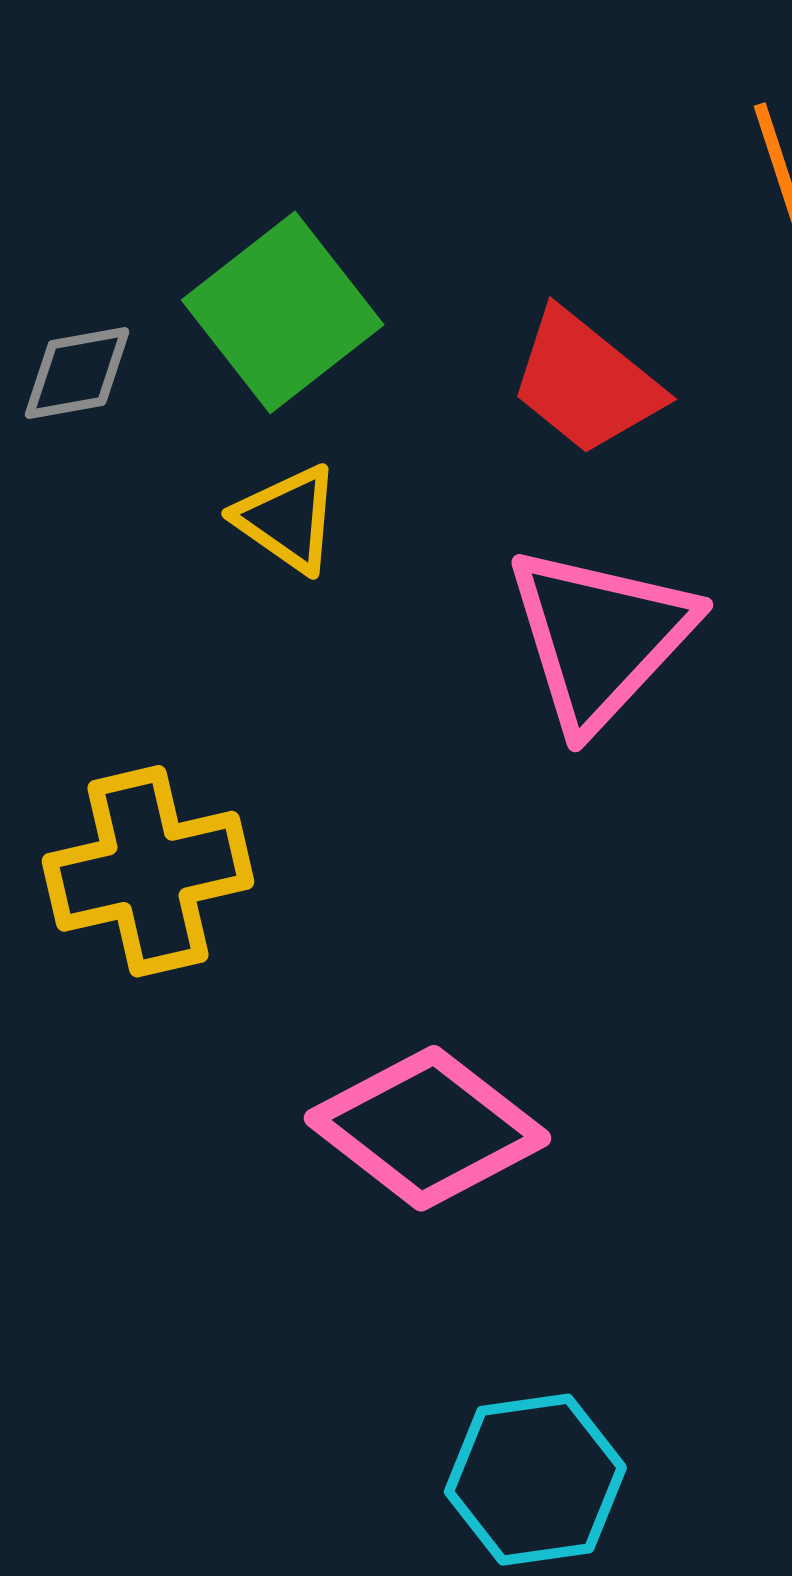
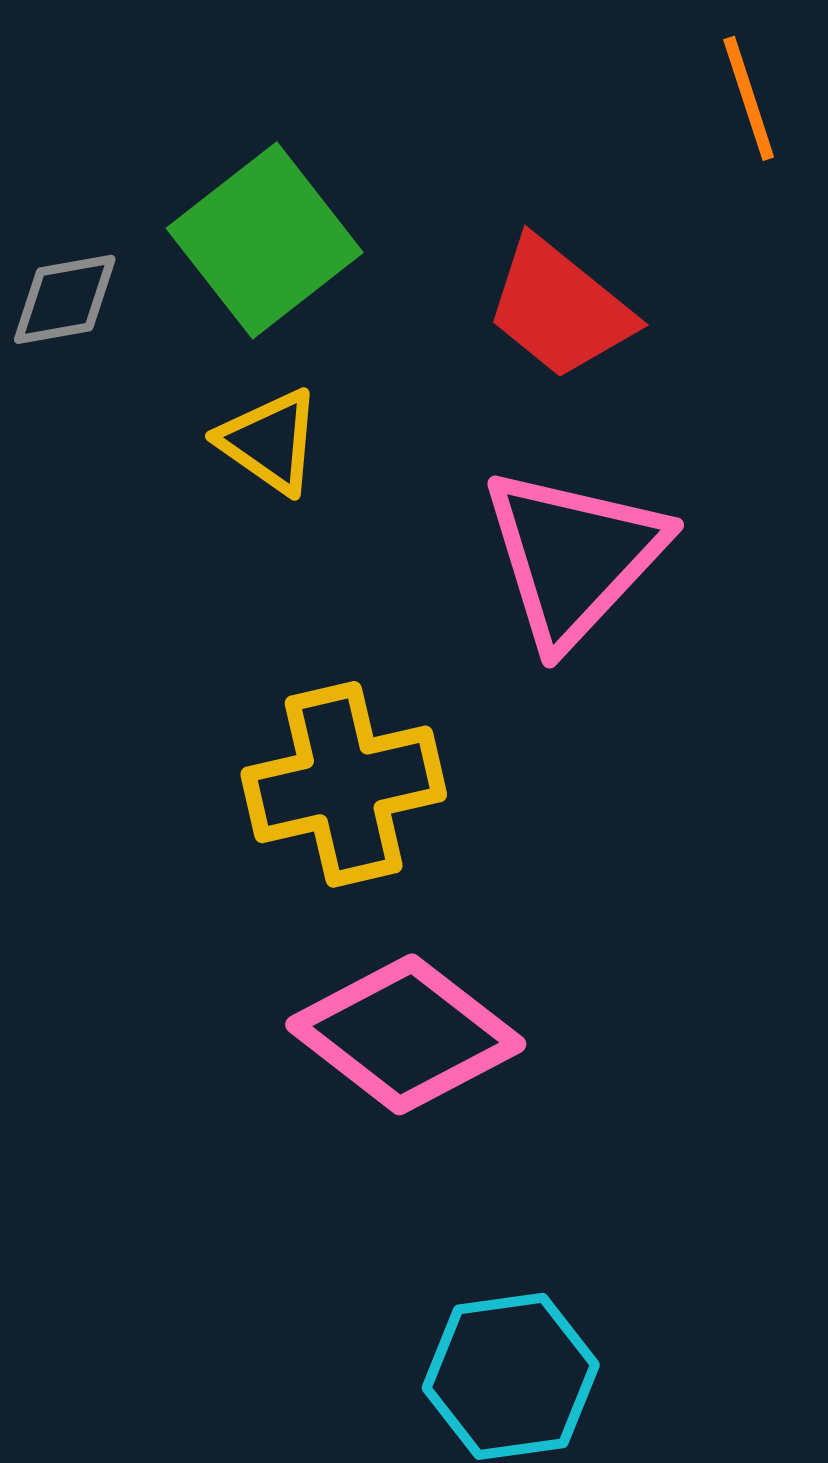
yellow cross: (148, 871) -> (344, 784), moved

